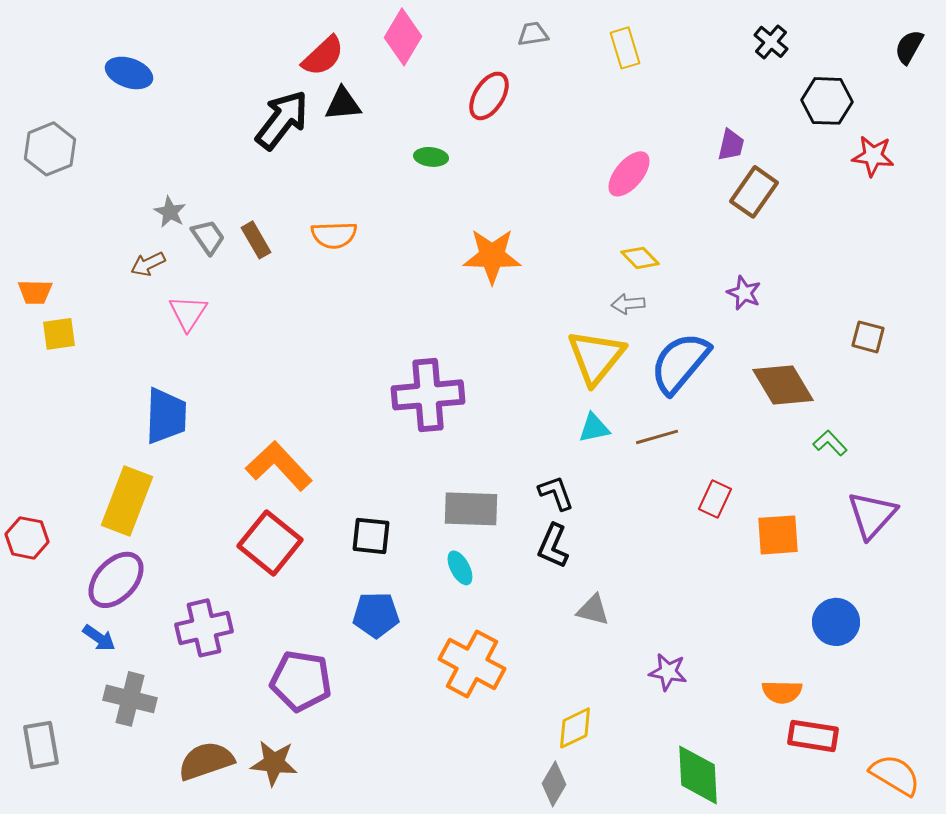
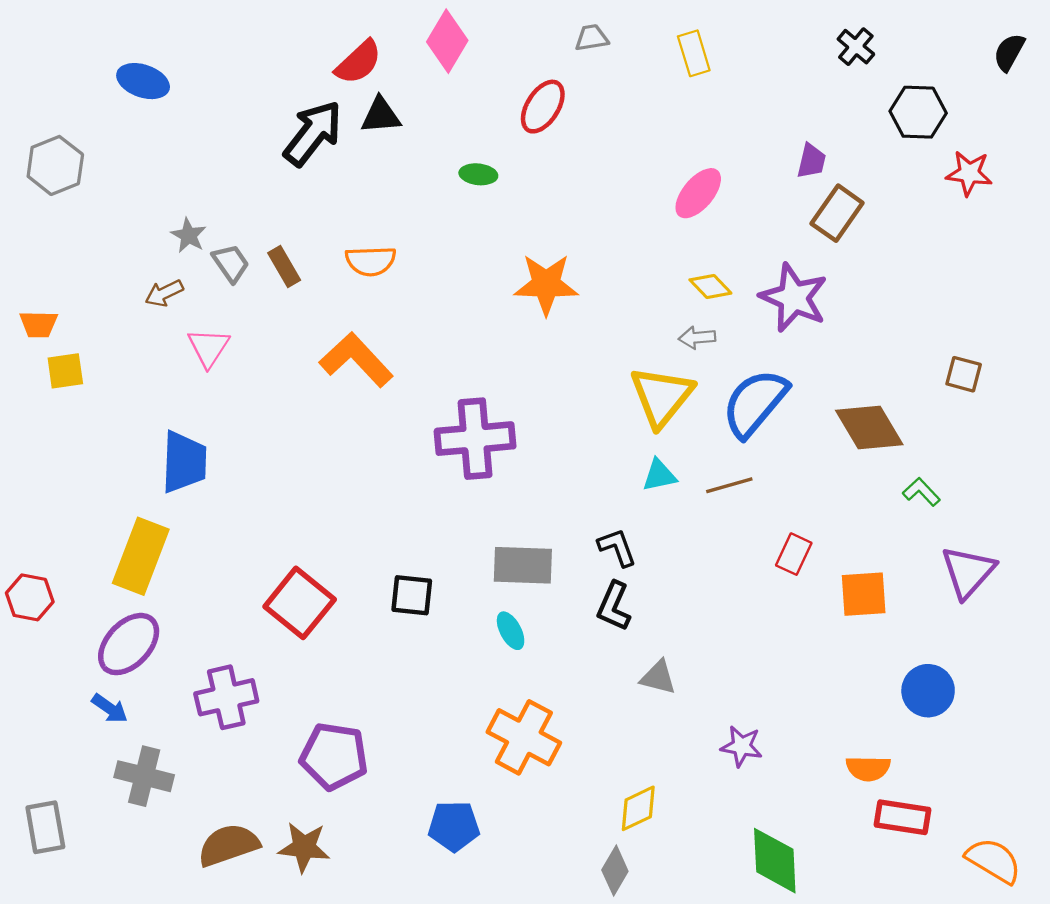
purple star: (744, 293) -> (794, 298), moved, size x1.8
orange L-shape: (279, 466) -> (356, 360), moved
blue pentagon: (376, 615) -> (454, 826), moved

